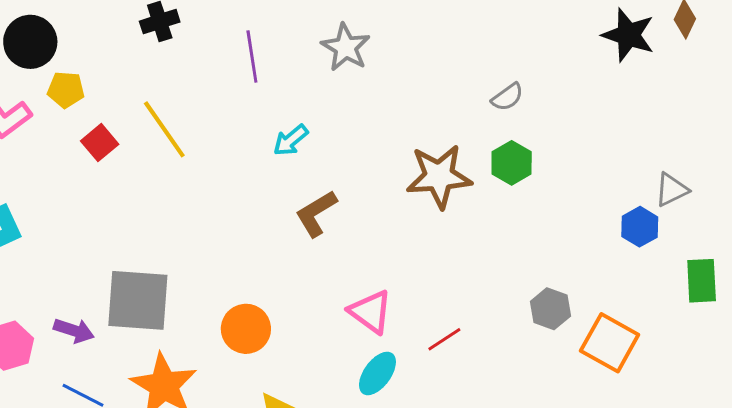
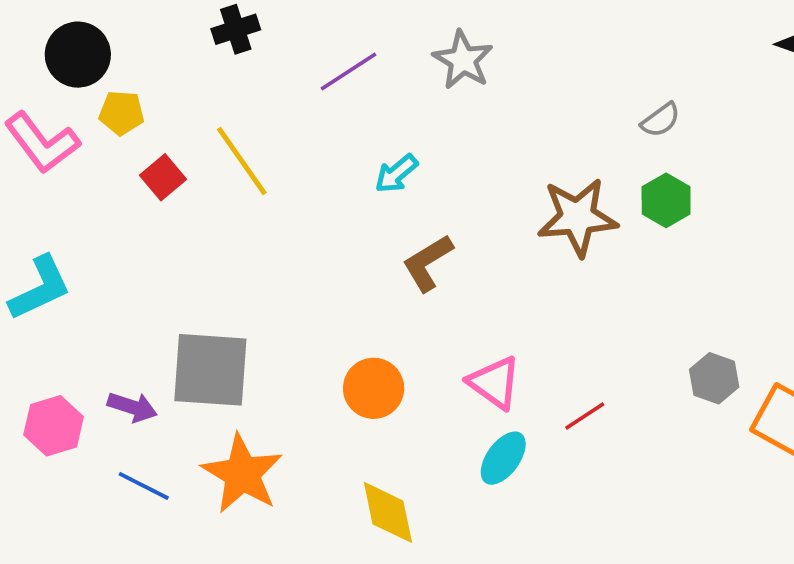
purple line: (252, 56) -> (349, 72), turned 66
orange circle: (246, 329) -> (374, 388), moved

